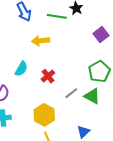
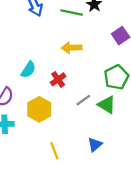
yellow arrow: (41, 41) -> (72, 48), moved
yellow hexagon: (44, 115) -> (39, 109), moved

